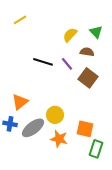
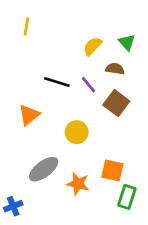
yellow line: (20, 20) -> (26, 26), turned -48
orange triangle: (20, 102) -> (29, 115), moved
yellow circle: (55, 115) -> (77, 132), moved
blue cross: (10, 124) -> (13, 206), moved, turned -32

